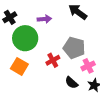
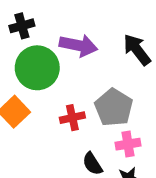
purple arrow: (44, 19) -> (78, 45), size x1.5

